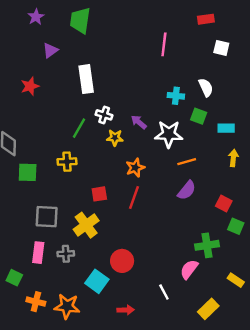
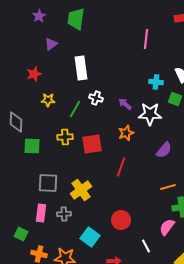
yellow star: (115, 138) -> (48, 100), moved
orange line: (187, 162) -> (168, 187), moved
orange star: (135, 168) -> (126, 133), moved
purple semicircle: (187, 190) -> (164, 150), moved
red square: (99, 194) -> (92, 144), moved, size x1.5
red circle: (122, 261) -> (121, 220), moved

